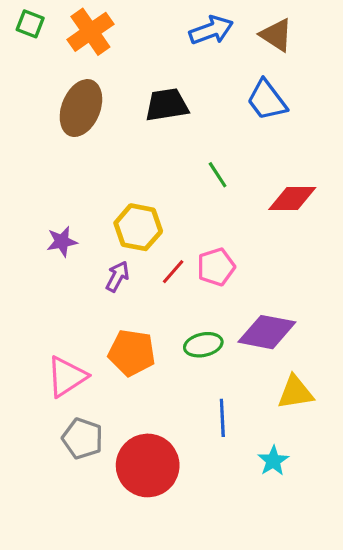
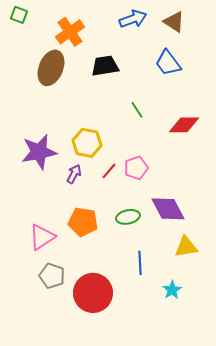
orange cross: (90, 32) -> (70, 32), moved
purple star: (62, 241) -> (39, 152), size x1.8
purple diamond: (267, 332) -> (168, 209), turned 51

